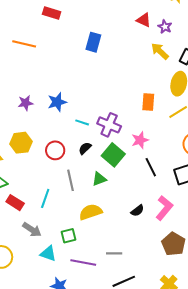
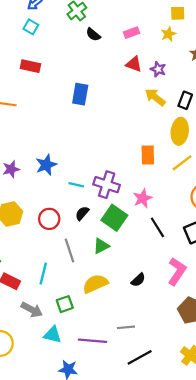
black semicircle: (137, 211) -> (138, 280), moved
green square: (68, 236) -> (65, 304), moved

